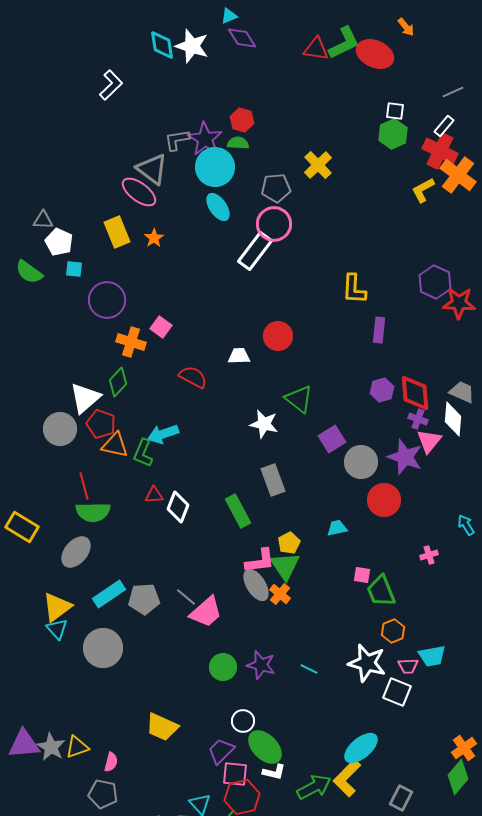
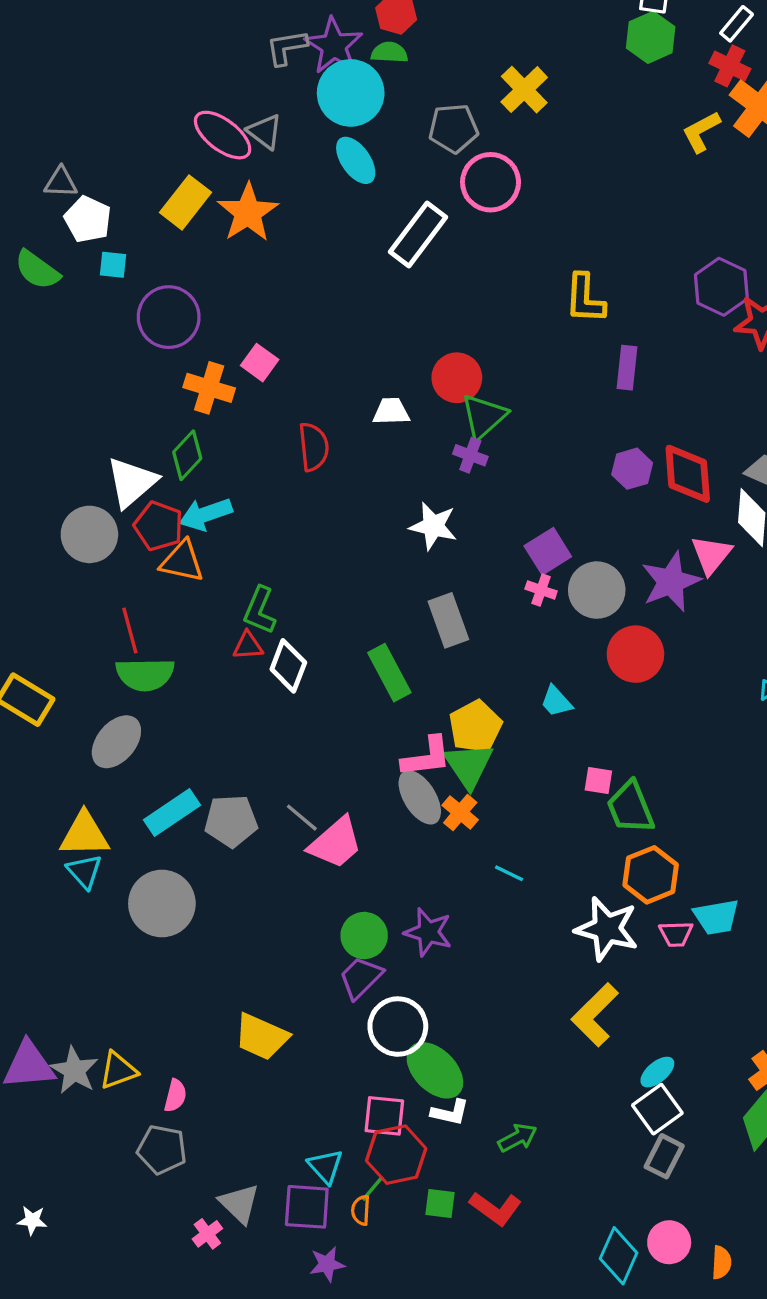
red cross: (440, 151) -> (730, 66), size x0.7
gray triangle: (152, 169) -> (265, 132), moved, size x0.7
pink circle: (274, 224) -> (491, 182), moved
yellow rectangle: (117, 232) -> (186, 202), turned 60
orange star: (154, 238) -> (248, 213), size x1.8
red semicircle: (193, 377) -> (314, 447), turned 56
green triangle: (299, 399) -> (484, 416), moved, turned 40
purple cross: (418, 419) -> (470, 455), moved
cyan arrow: (163, 434) -> (206, 514), moved
green L-shape: (143, 453) -> (260, 610), moved
purple star: (405, 457) -> (671, 582), turned 30
cyan trapezoid: (337, 528) -> (556, 701), turned -120
yellow pentagon: (289, 543) -> (475, 727), size x1.4
pink cross: (429, 555) -> (541, 590), moved, turned 36
yellow triangle: (57, 607) -> (84, 834), turned 36
orange hexagon: (393, 631) -> (651, 875), size x1.4
cyan line: (309, 669) -> (509, 873), moved
white square: (397, 692) -> (657, 1109), moved, turned 32
white circle: (243, 721) -> (398, 1027), size x1.5
cyan ellipse: (361, 748) -> (657, 1072), moved, size x0.6
purple trapezoid: (221, 751) -> (361, 978), moved
yellow L-shape: (347, 778) -> (595, 1015), moved
green arrow: (314, 787) -> (517, 1138), size x0.7

